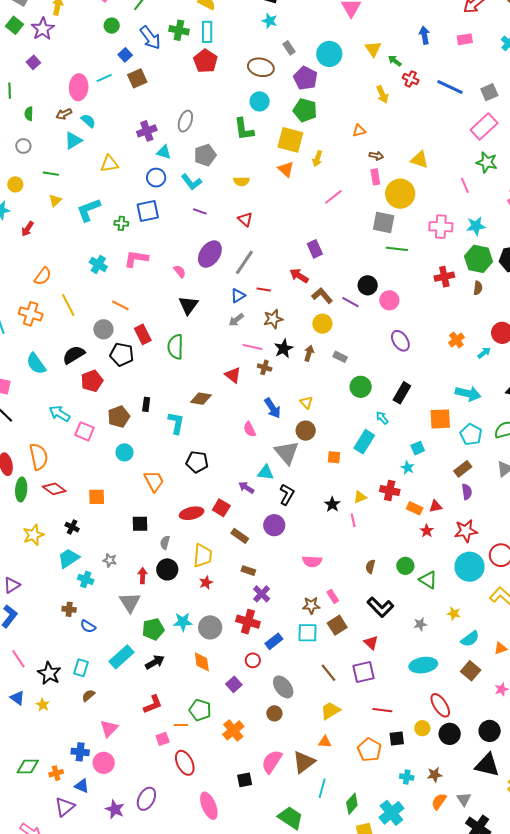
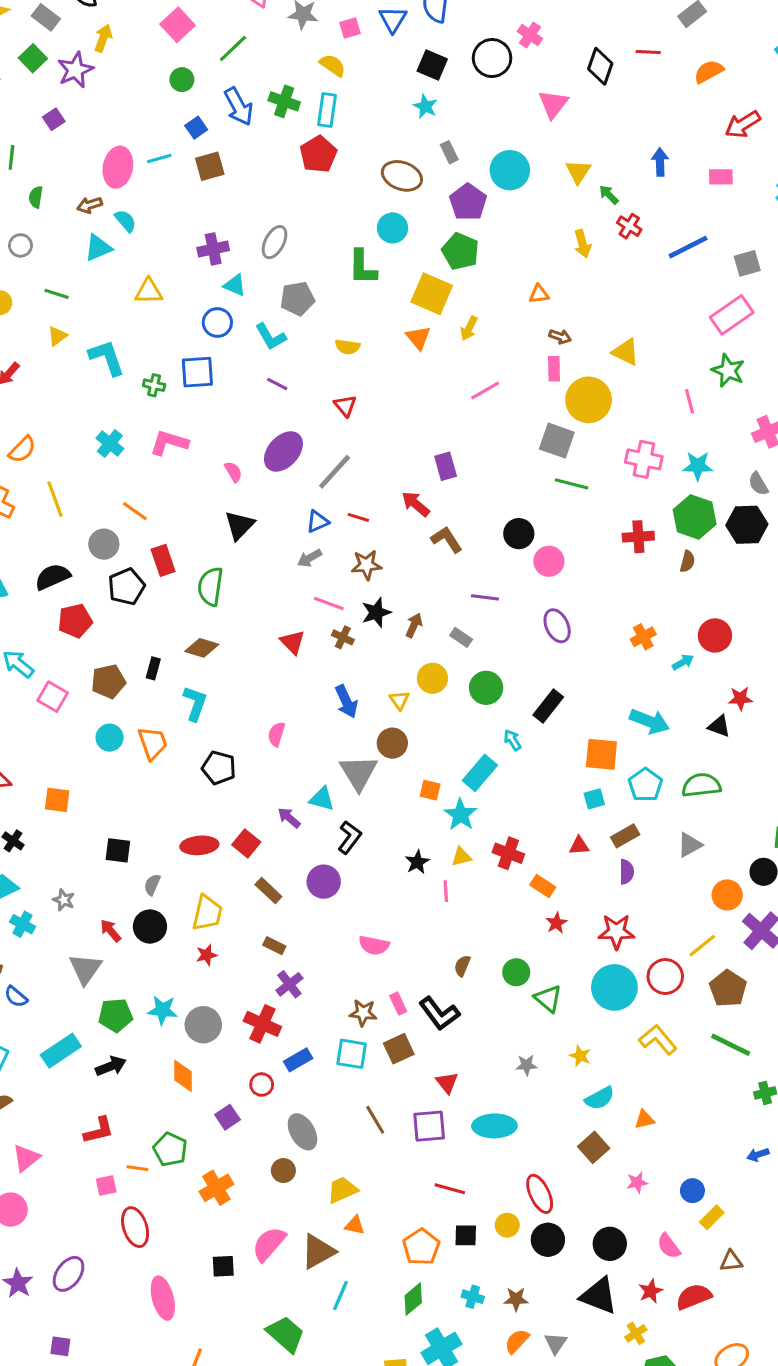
blue line: (450, 87) -> (688, 247), turned -60
cyan L-shape: (89, 210) -> (107, 358), turned 84
purple line: (350, 302) -> (485, 597), moved, turned -30
yellow circle: (322, 324) -> (432, 678), moved
black pentagon: (122, 354) -> (126, 587), turned 30
brown diamond: (201, 399) -> (202, 648), moved
pink semicircle: (250, 429) -> (276, 734), moved, turned 35
cyan square: (418, 448) -> (594, 799), moved
cyan star: (408, 468) -> (461, 815), moved, size x1.5
orange trapezoid: (154, 481) -> (153, 743), moved
red triangle: (436, 506) -> (579, 846), moved
red arrow: (143, 576) -> (111, 931), turned -49
black L-shape: (380, 607) -> (439, 1014), moved
cyan ellipse: (423, 665) -> (494, 1126), moved
yellow trapezoid: (330, 711) -> (342, 1190), moved
green diamond: (352, 804) -> (413, 1299), moved

